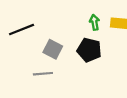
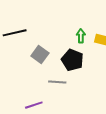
gray line: (43, 74) -> (57, 82), moved

